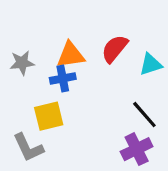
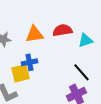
red semicircle: (115, 49) -> (62, 30), turned 42
blue cross: (63, 78) -> (29, 62), moved

